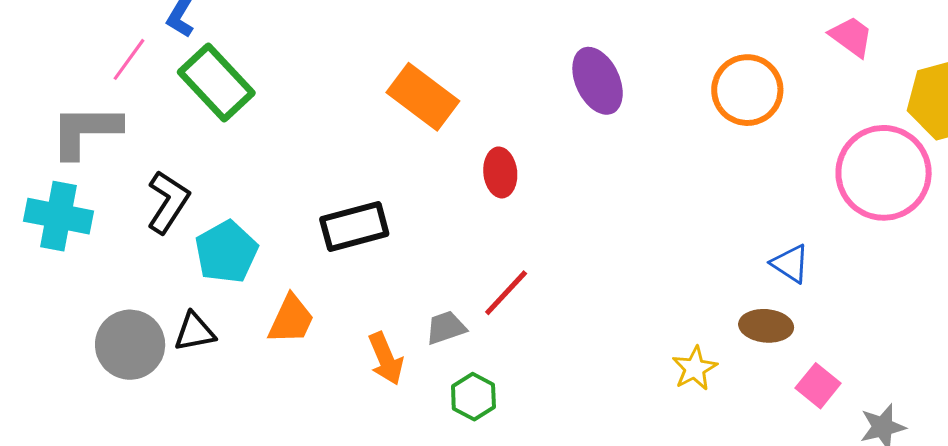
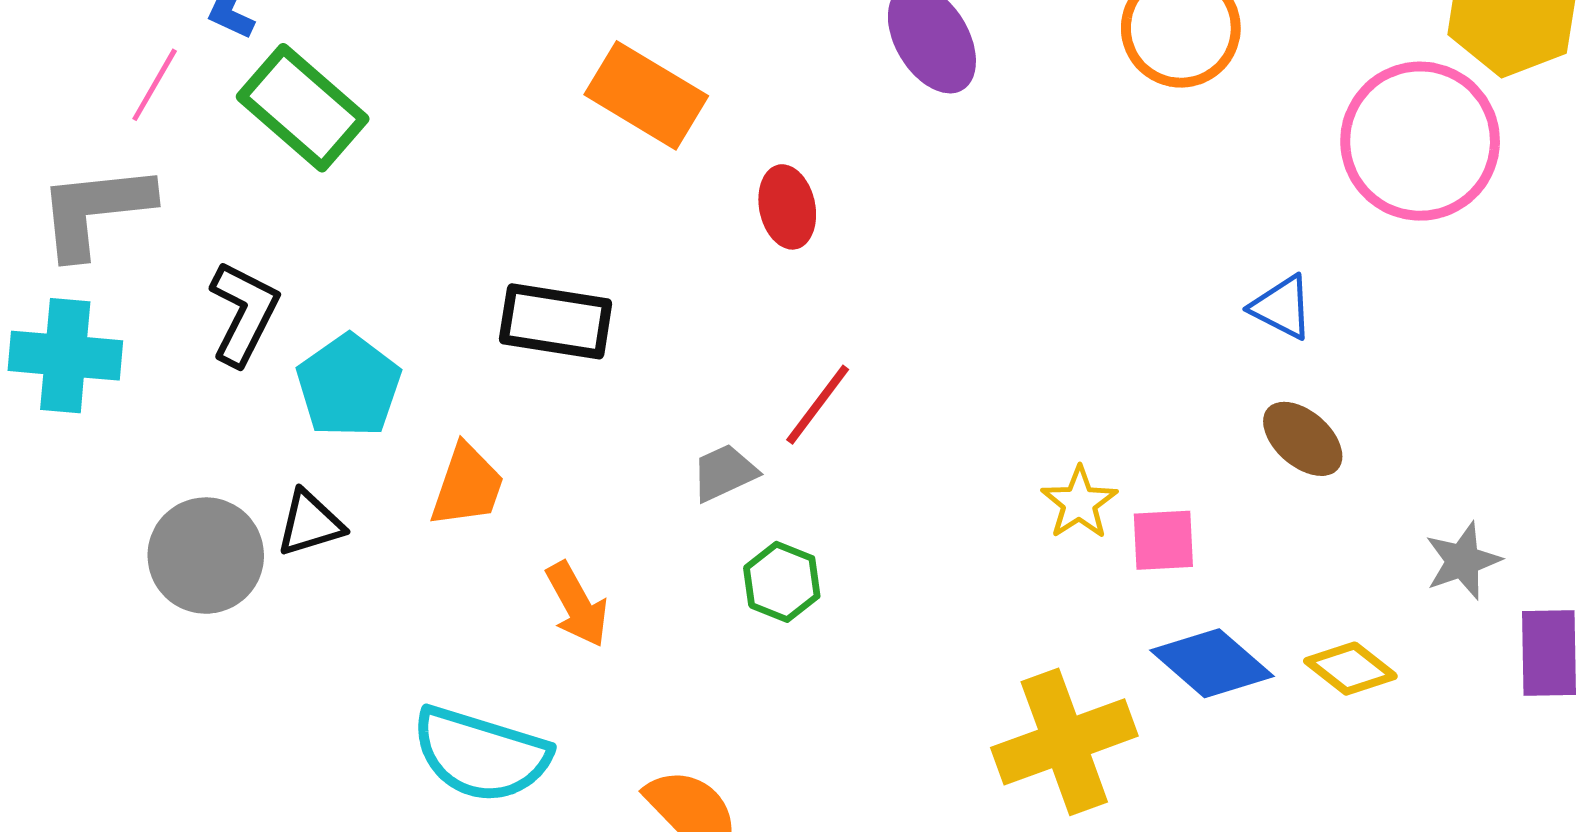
black rectangle: (354, 226) -> (556, 321), turned 30
brown ellipse: (766, 326) -> (1303, 439), moved, turned 42
orange arrow: (386, 359) -> (577, 604), moved
yellow star: (695, 368) -> (1079, 503), moved
pink square: (818, 386) -> (1163, 540), moved, turned -36

